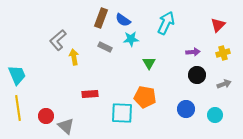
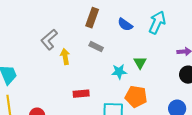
blue semicircle: (123, 20) -> (125, 25), moved
cyan star: (131, 39) -> (119, 72), moved

